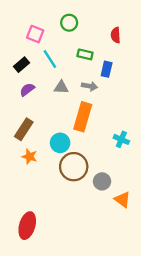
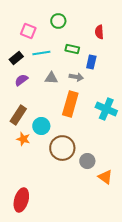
cyan line: (50, 59) -> (41, 53), turned -66
cyan cross: (121, 139) -> (106, 109), moved, size x1.5
cyan circle: (60, 143) -> (41, 126), moved

